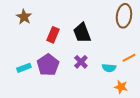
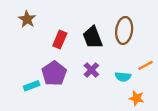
brown ellipse: (124, 16) -> (124, 30), moved
cyan rectangle: (24, 68) -> (32, 86), moved

